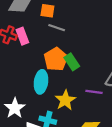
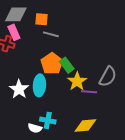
pink rectangle: (22, 36) -> (14, 32), moved
yellow star: (65, 100) -> (77, 81), moved
white star: (15, 108) -> (19, 89), moved

